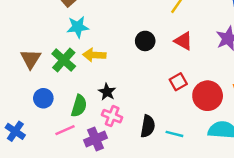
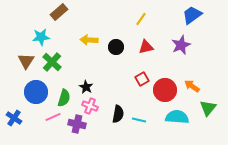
cyan star: (78, 27) -> (41, 37), moved
red triangle: (183, 41) -> (146, 47), turned -42
yellow arrow: (94, 55) -> (89, 40), moved
blue circle: (43, 98) -> (36, 92), size x1.5
purple cross: (96, 139) -> (77, 124), turned 36

